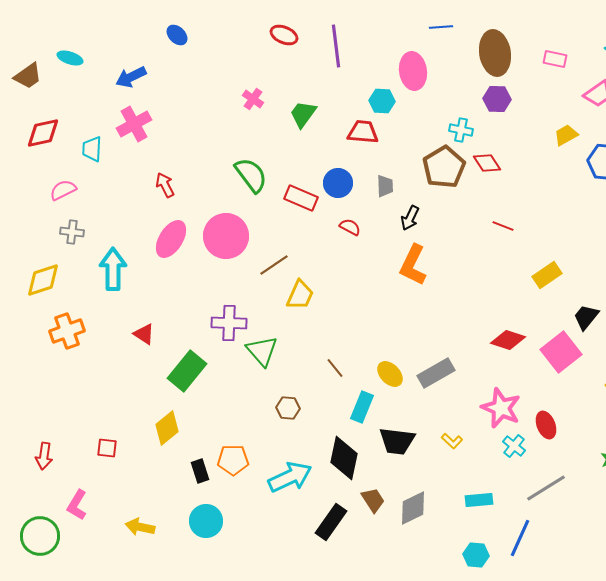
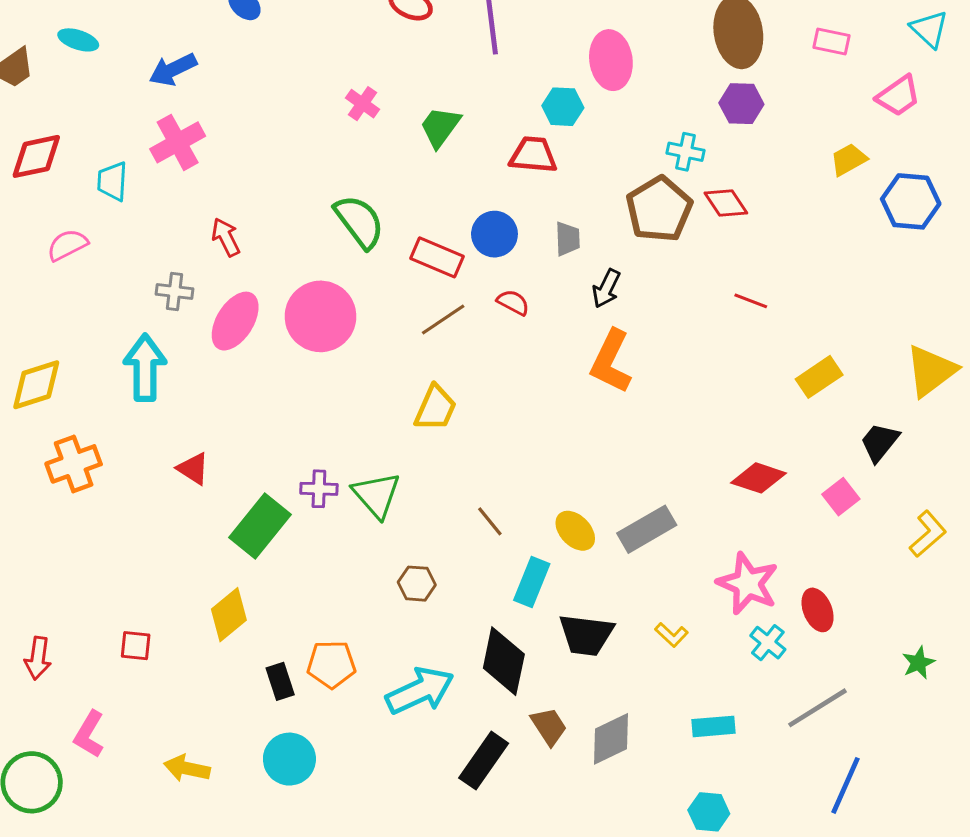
gray cross: (72, 232) -> (175, 292), moved
brown line: (274, 265) -> (443, 319), moved
purple cross: (229, 323) -> (319, 489), moved, size x0.7
pink square: (561, 352) -> (841, 497), size x0.6
blue line: (520, 538) -> (845, 785), moved

